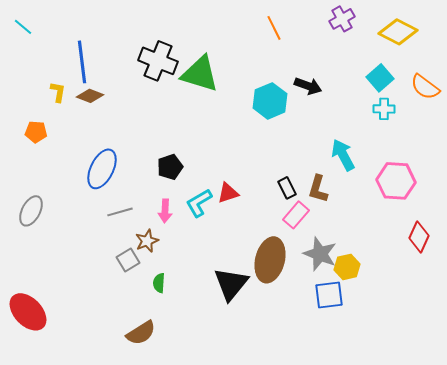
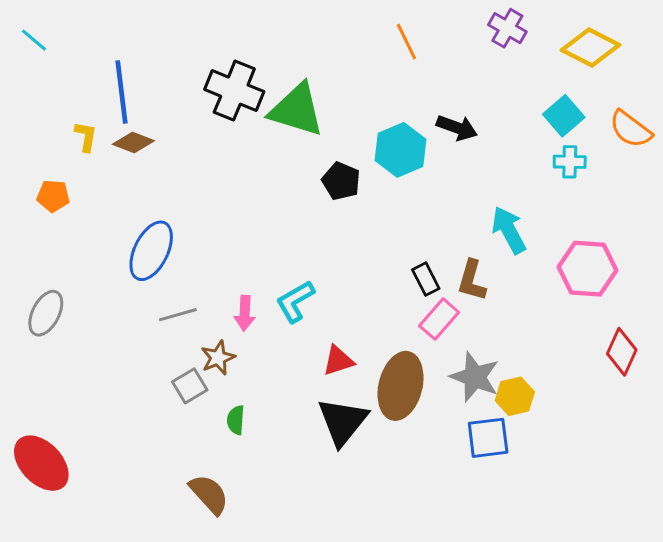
purple cross: (342, 19) -> (507, 28), turned -30
black pentagon: (170, 167) -> (341, 181), moved, turned -30
red triangle: (228, 193) -> (338, 361), moved
brown semicircle: (141, 333) -> (209, 494), turned -100

